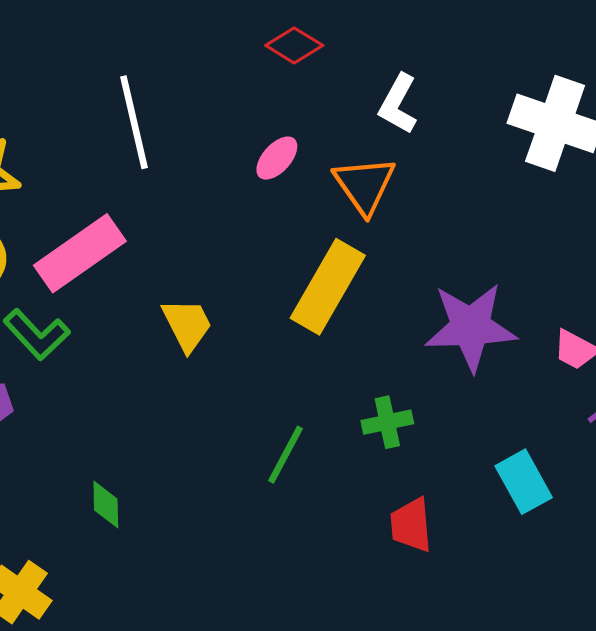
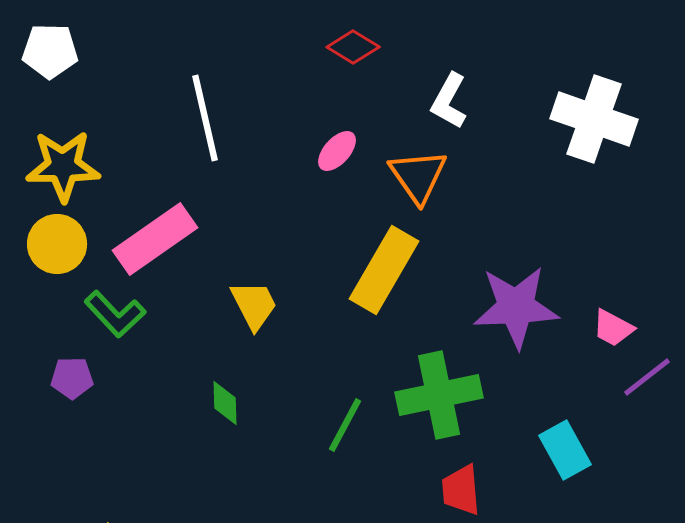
green cross: (387, 422) -> (439, 395), size x1.8
green diamond: (106, 504) -> (225, 403), moved

